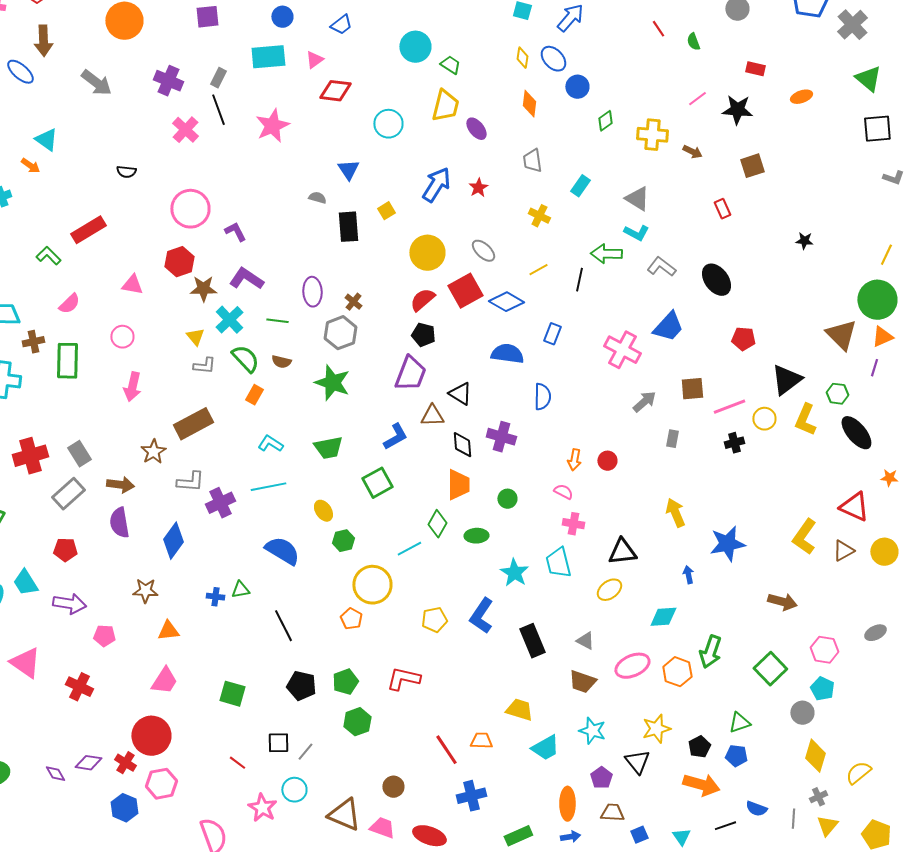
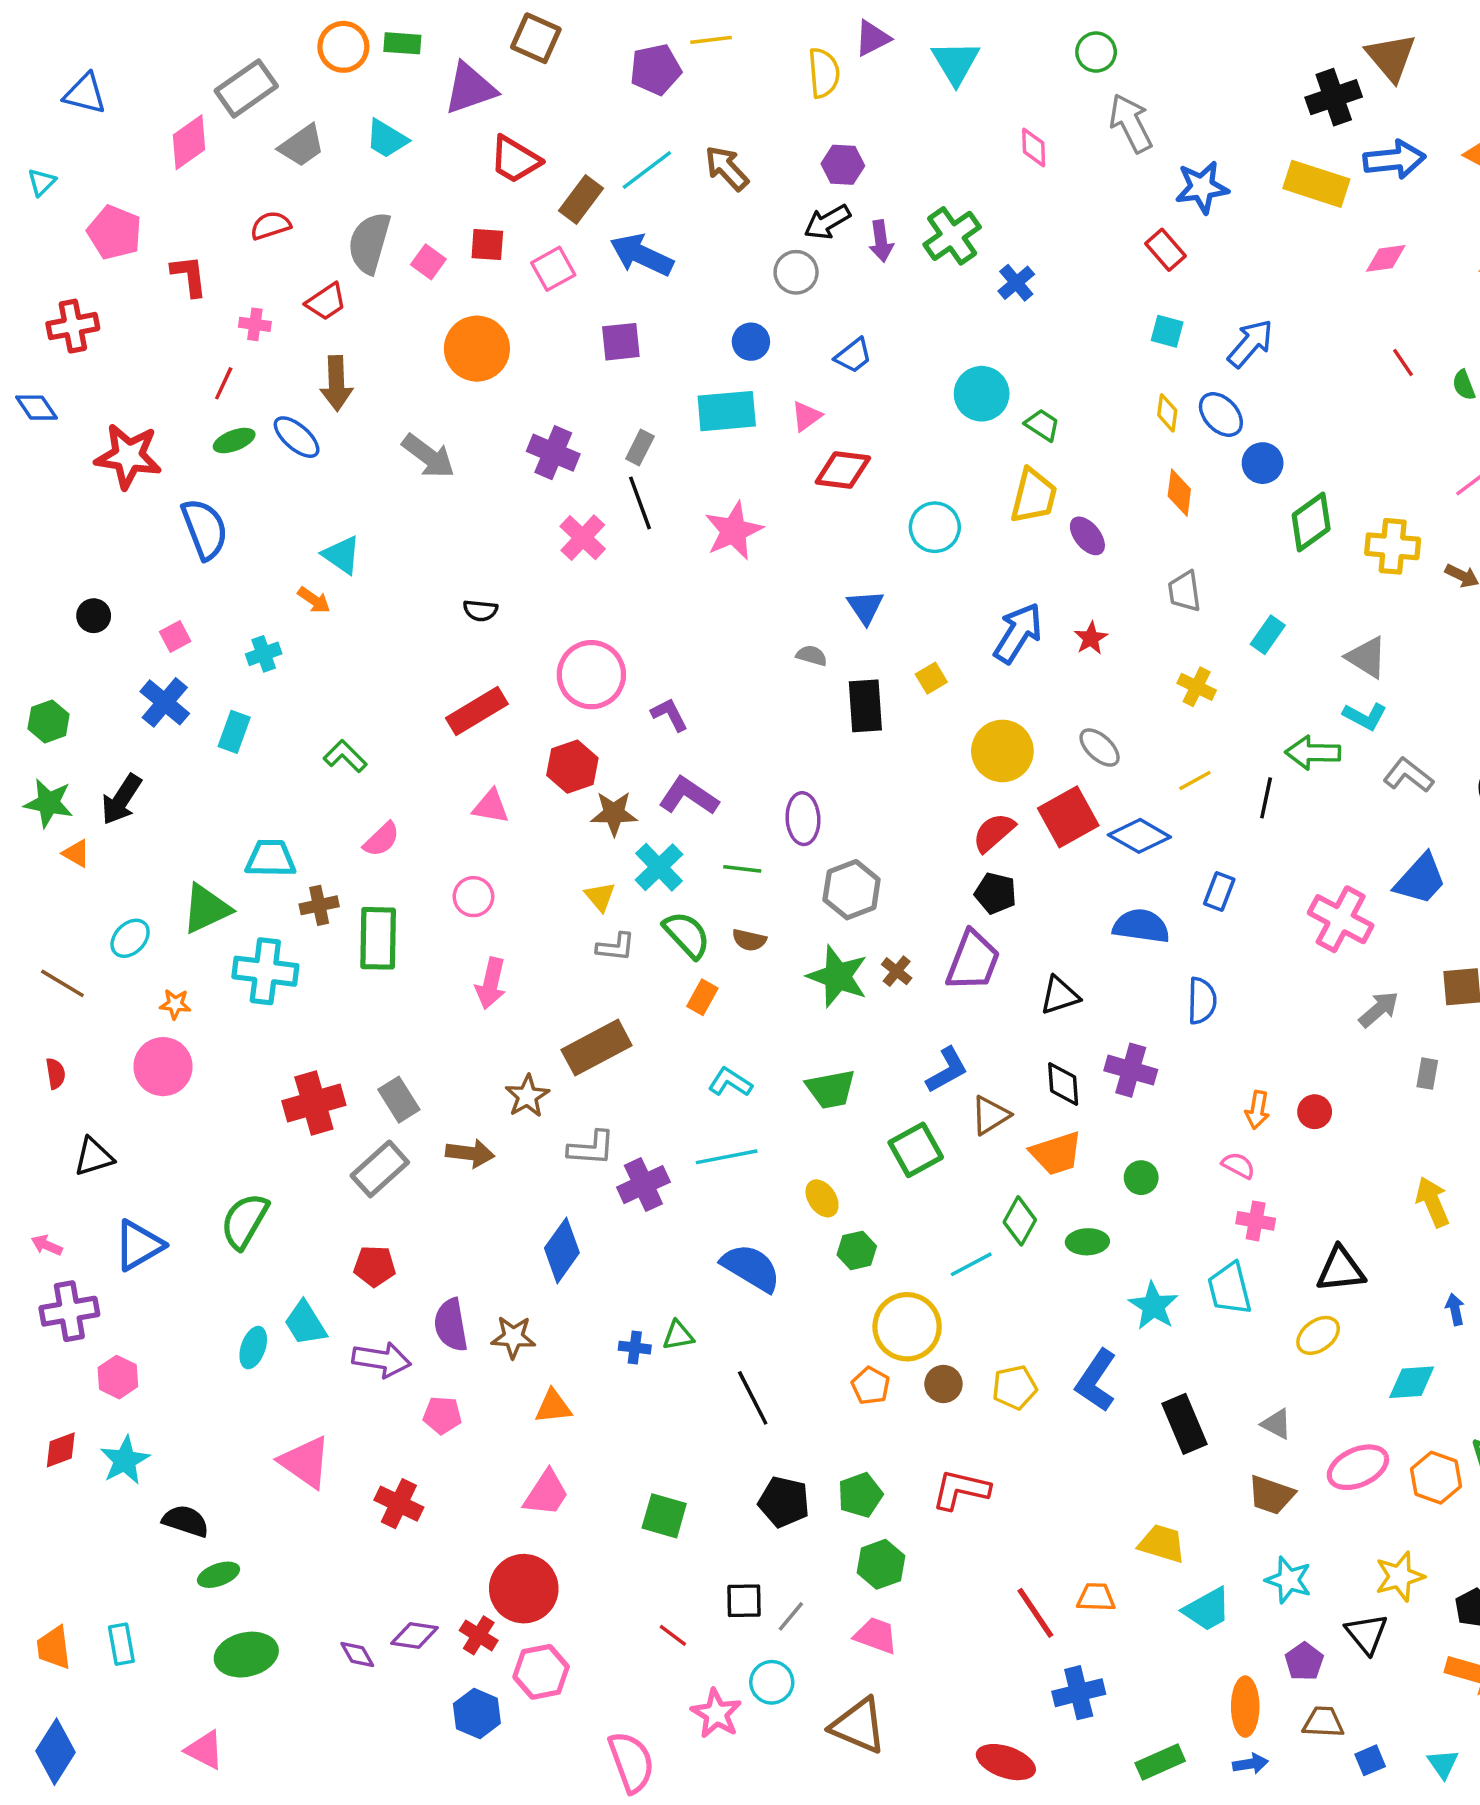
green diamond: (605, 121) -> (1311, 522), size x1.6
red rectangle: (88, 230) -> (477, 711), moved
brown cross: (353, 302) -> (897, 971), moved
black triangle: (460, 394) -> (1060, 995), turned -50
brown triangle: (432, 416) -> (990, 1115), moved, turned -30
orange trapezoid: (458, 485) -> (1056, 1153), turned 72
purple semicircle: (119, 523) -> (451, 1325), moved
brown circle: (393, 787) -> (943, 1384), moved
pink trapezoid: (382, 828) -> (876, 1635), moved

